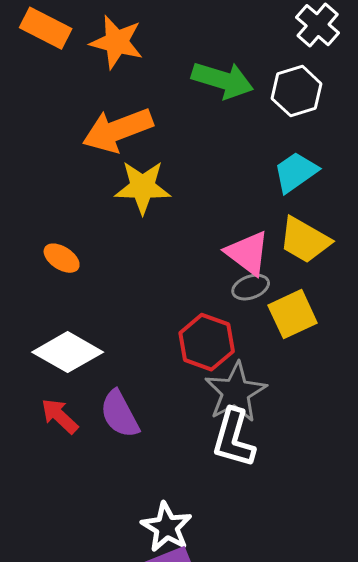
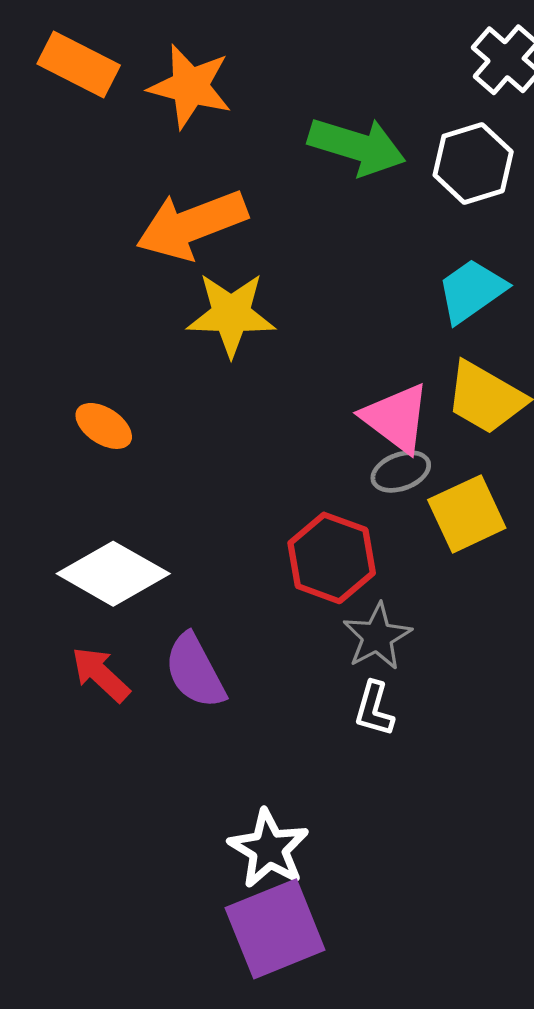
gray star: (236, 392) -> (377, 637), size x0.7
white L-shape: (234, 438) -> (374, 709), size x0.6

